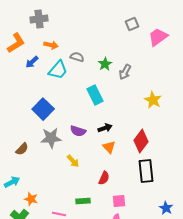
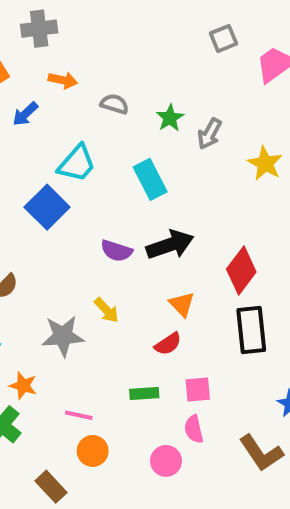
cyan trapezoid: (58, 70) -> (77, 163), moved
yellow star: (153, 100) -> (265, 163), moved
black arrow: (105, 128) -> (170, 245), size x1.6
gray star: (51, 138) -> (63, 336), moved
orange triangle: (109, 147) -> (182, 304), moved
red semicircle: (104, 178) -> (168, 344), turned 32
green rectangle: (83, 201) -> (144, 393), moved

